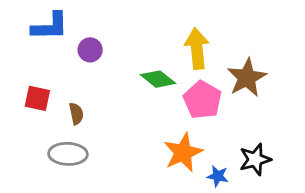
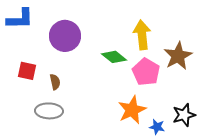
blue L-shape: (50, 26) -> (20, 19), moved
purple circle: (90, 50) -> (65, 36), size x1.8

